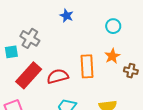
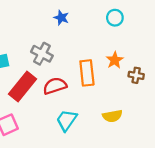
cyan circle: (113, 26) -> (115, 18), moved
gray cross: (30, 38) -> (42, 54), moved

